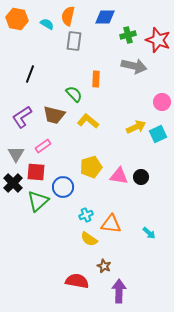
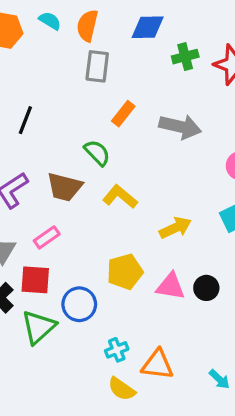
cyan semicircle: (47, 24) -> (50, 21), moved
gray arrow: (134, 66) -> (180, 127), moved
orange rectangle: (96, 79) -> (123, 114), moved, turned 35
yellow arrow: (136, 127) -> (175, 228), moved

